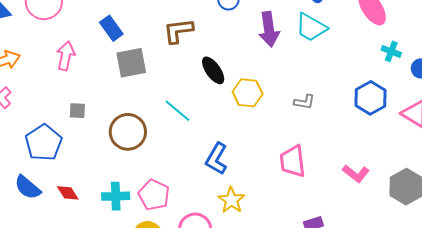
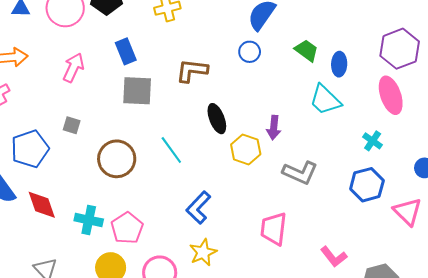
purple arrow: (269, 29) -> (274, 128), moved, size x0.7
cyan cross: (391, 51) -> (373, 141), moved
gray L-shape: (304, 102) -> (300, 173), size x1.6
red diamond: (68, 193) -> (42, 205), size x1.4

